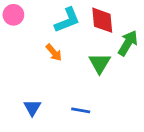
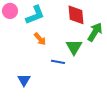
cyan L-shape: (67, 20) -> (35, 15), moved
blue line: (81, 110) -> (58, 62), moved

